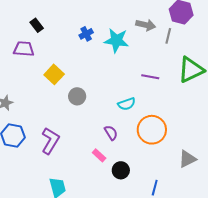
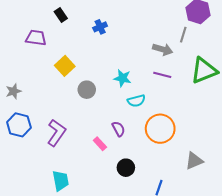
black rectangle: (37, 25) -> (61, 15), moved
gray arrow: (146, 25) -> (163, 49), moved
cyan star: (116, 40) -> (123, 78), moved, size x0.7
pink rectangle: (99, 155) -> (100, 144), moved

